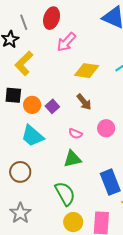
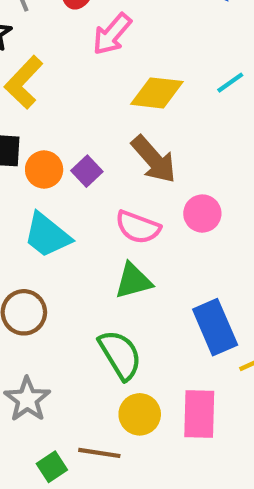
brown arrow: (84, 102) -> (154, 159), size x1.4
pink semicircle: (75, 134) -> (138, 227), size x1.5

